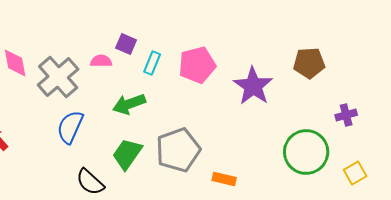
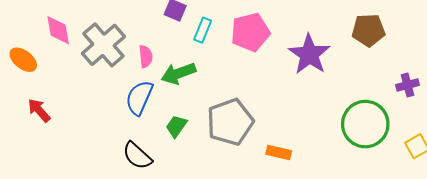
pink semicircle: (101, 61) -> (146, 56), moved, turned 85
blue semicircle: (70, 127) -> (139, 98), moved
green trapezoid: (127, 154) -> (176, 126), size x0.7

